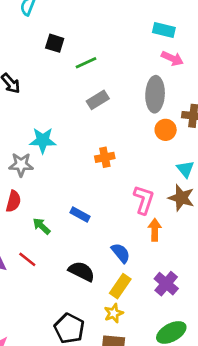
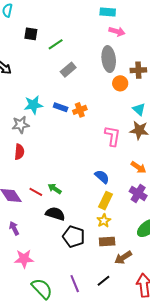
blue rectangle: (80, 214) -> (61, 107), moved
green arrow: (42, 226) -> (55, 189), moved
orange arrow: (155, 230) -> (139, 167), moved, turned 133
black semicircle: (82, 271) -> (55, 214), moved

